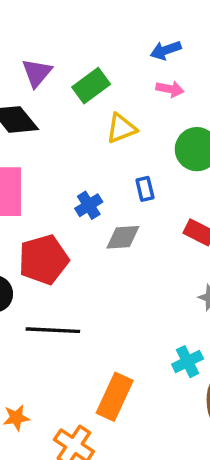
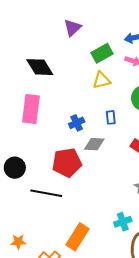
purple triangle: (37, 73) -> (72, 28), moved
green rectangle: (91, 86) -> (102, 53), moved
red pentagon: (43, 260) -> (67, 163), moved

